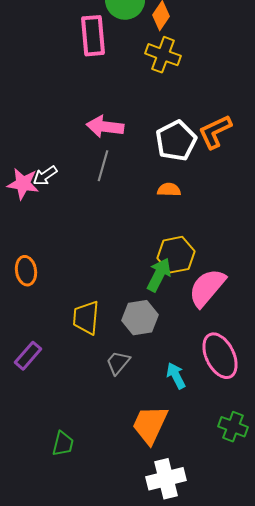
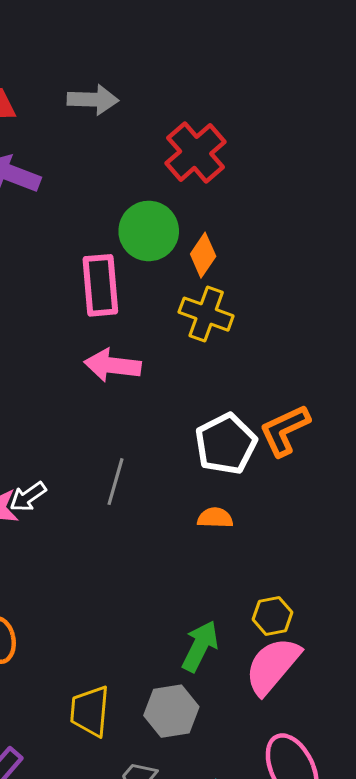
pink arrow: (105, 127) -> (112, 365), moved
yellow hexagon: (176, 255) -> (273, 616), moved, size x0.7

